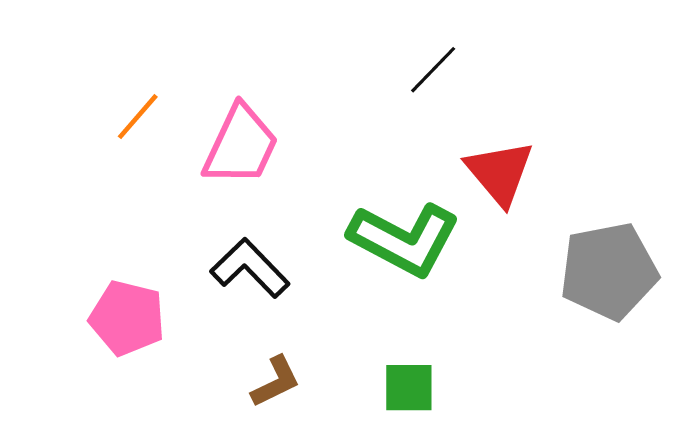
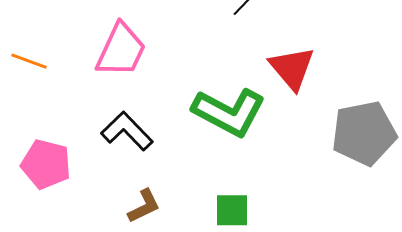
orange line: (138, 117) -> (29, 61), moved, turned 69

